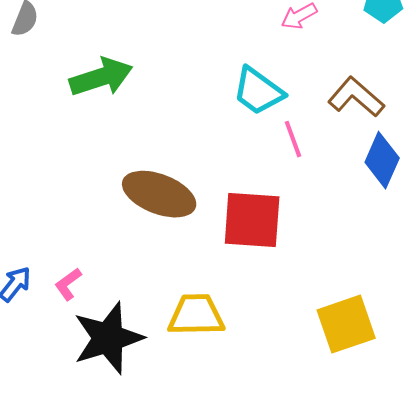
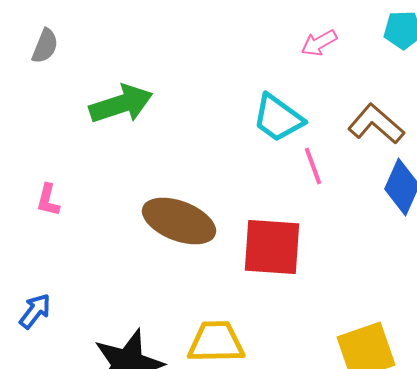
pink L-shape: (68, 284) -> (48, 200), moved, turned -40

